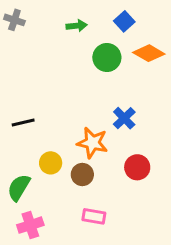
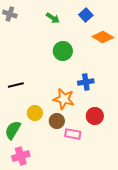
green arrow: (77, 26) -> (53, 18), turned 40
green circle: (107, 58) -> (63, 51), moved
blue cross: (124, 118) -> (86, 82), turned 35
pink rectangle: (94, 216) -> (73, 134), moved

